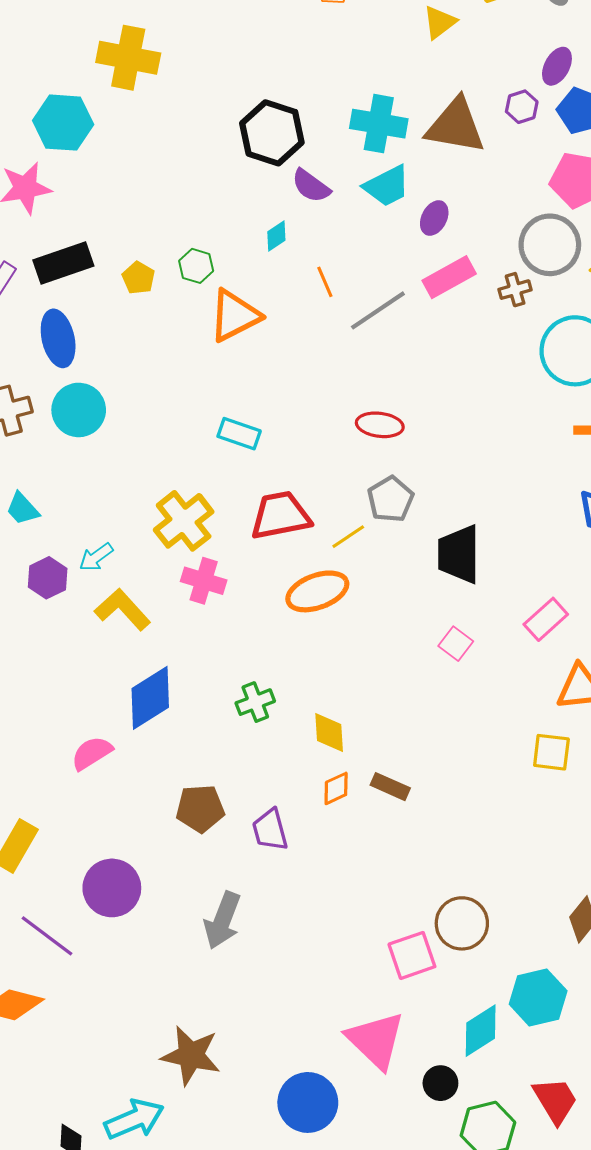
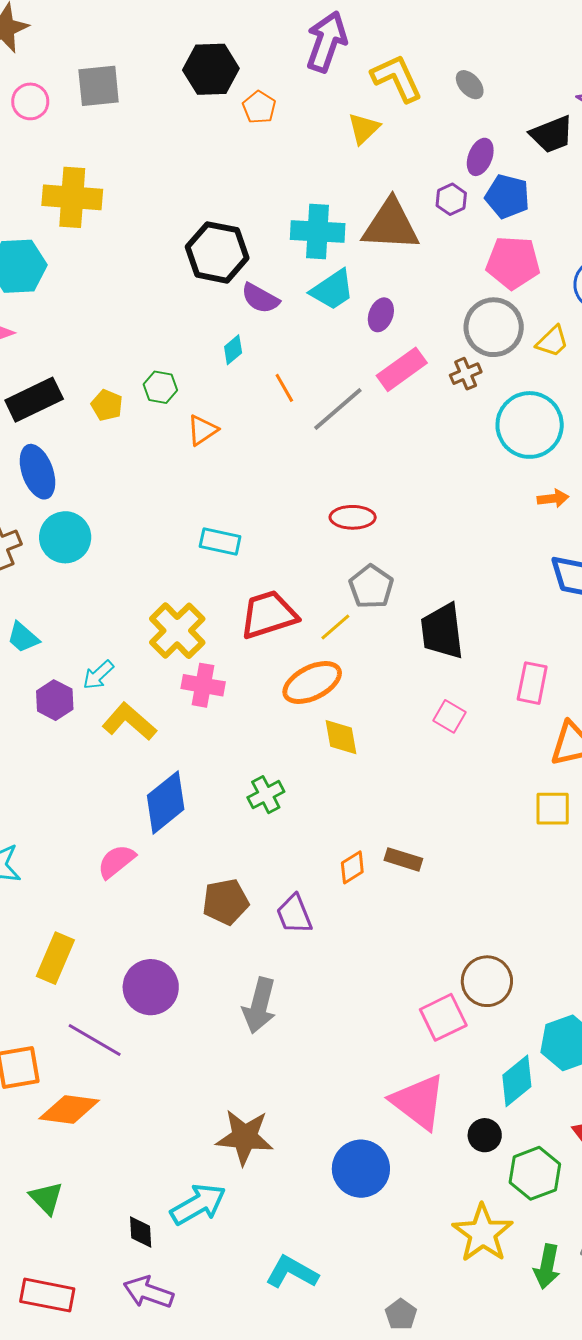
orange triangle: (235, 316) -> (202, 430), size x0.6
pink rectangle: (546, 619) -> (532, 683), turned -30
yellow diamond: (329, 733) -> (341, 737), moved

